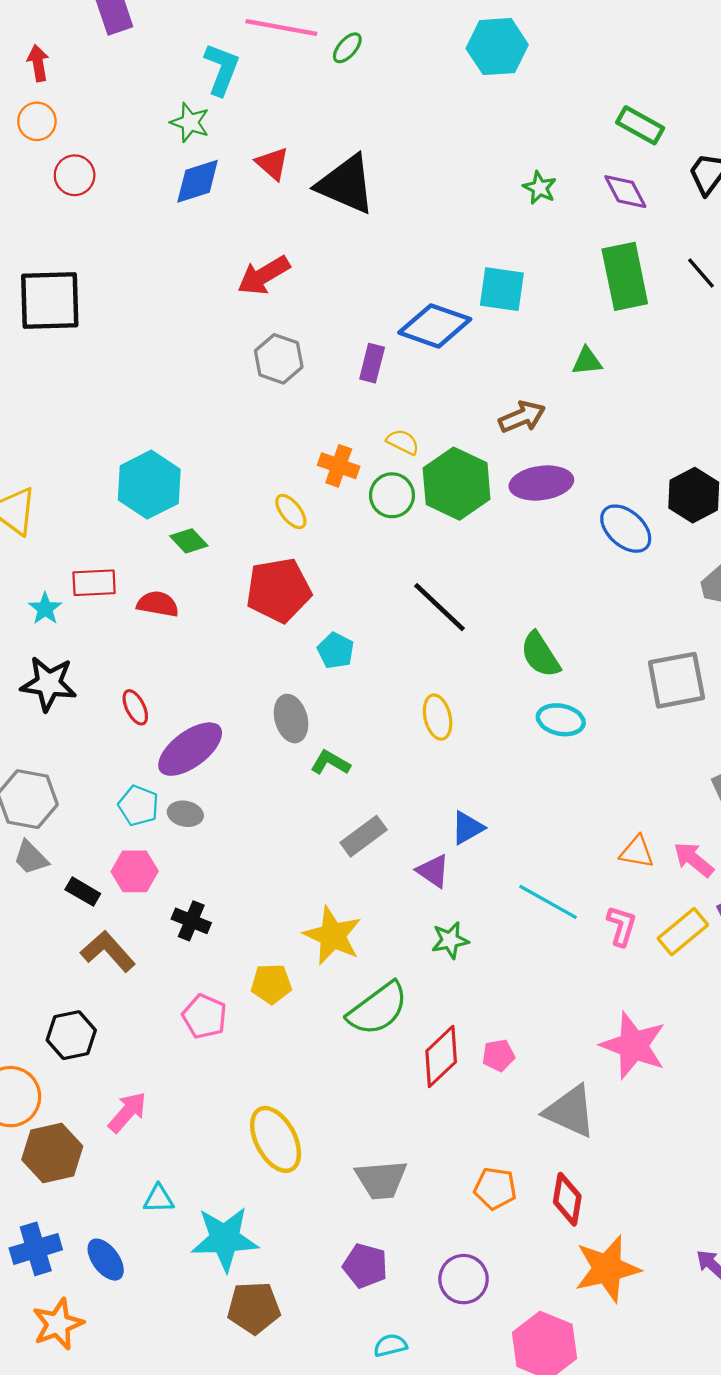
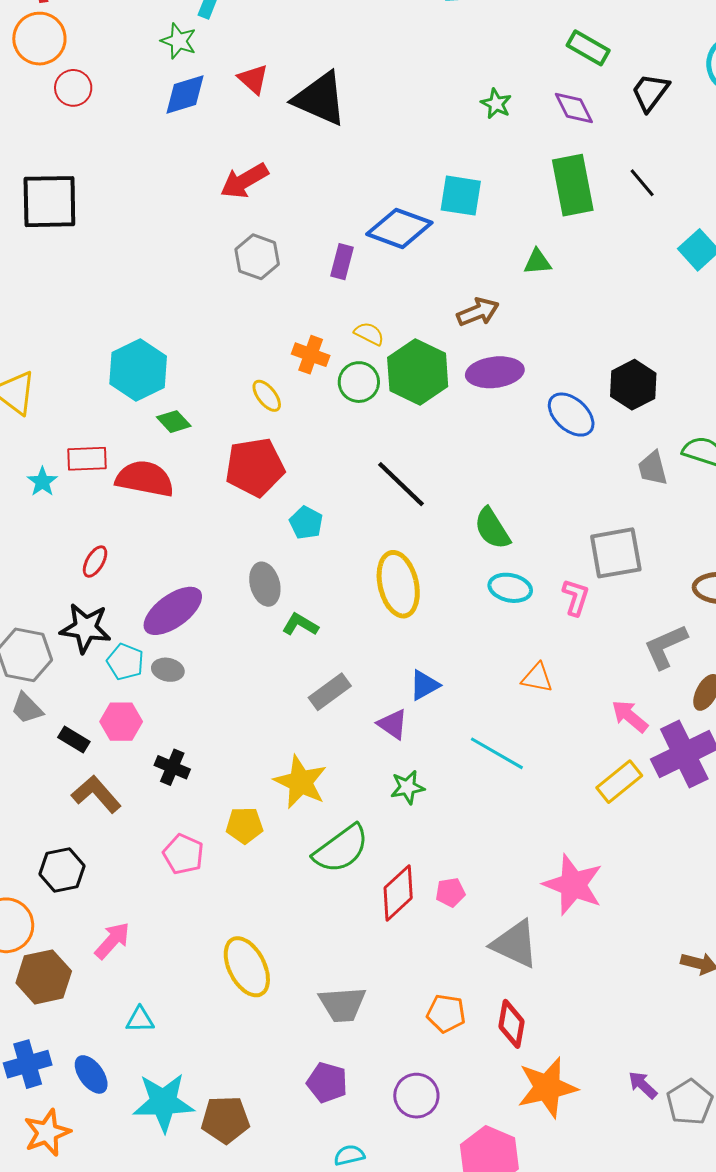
orange circle: (37, 121) -> (39, 39), size x1.5
red semicircle: (158, 604) -> (145, 479), size x1.5
black star: (49, 684) -> (85, 628), moved
red ellipse: (135, 707) -> (95, 562), moved, turned 56
yellow ellipse: (438, 717) -> (398, 584), size x1.6
orange triangle: (637, 852) -> (537, 678), moved
pink L-shape: (622, 926) -> (576, 597), moved
cyan star: (225, 1239) -> (163, 1102), moved

